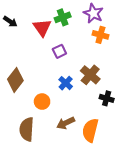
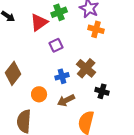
red triangle: (42, 28) -> (39, 22), turned 30
blue cross: (66, 83) -> (62, 76), turned 32
brown arrow: (66, 123) -> (66, 100), moved

